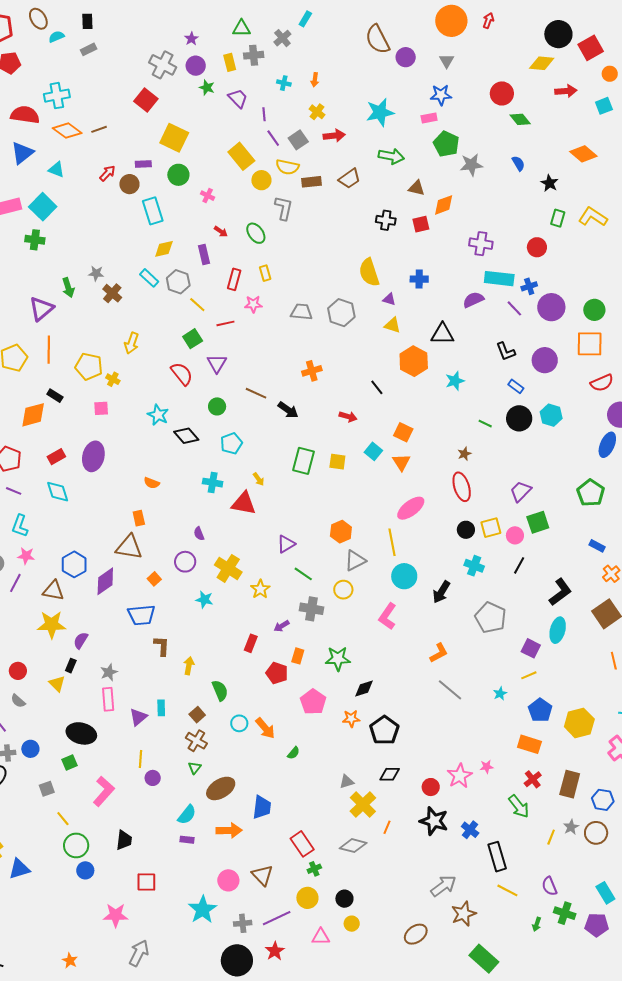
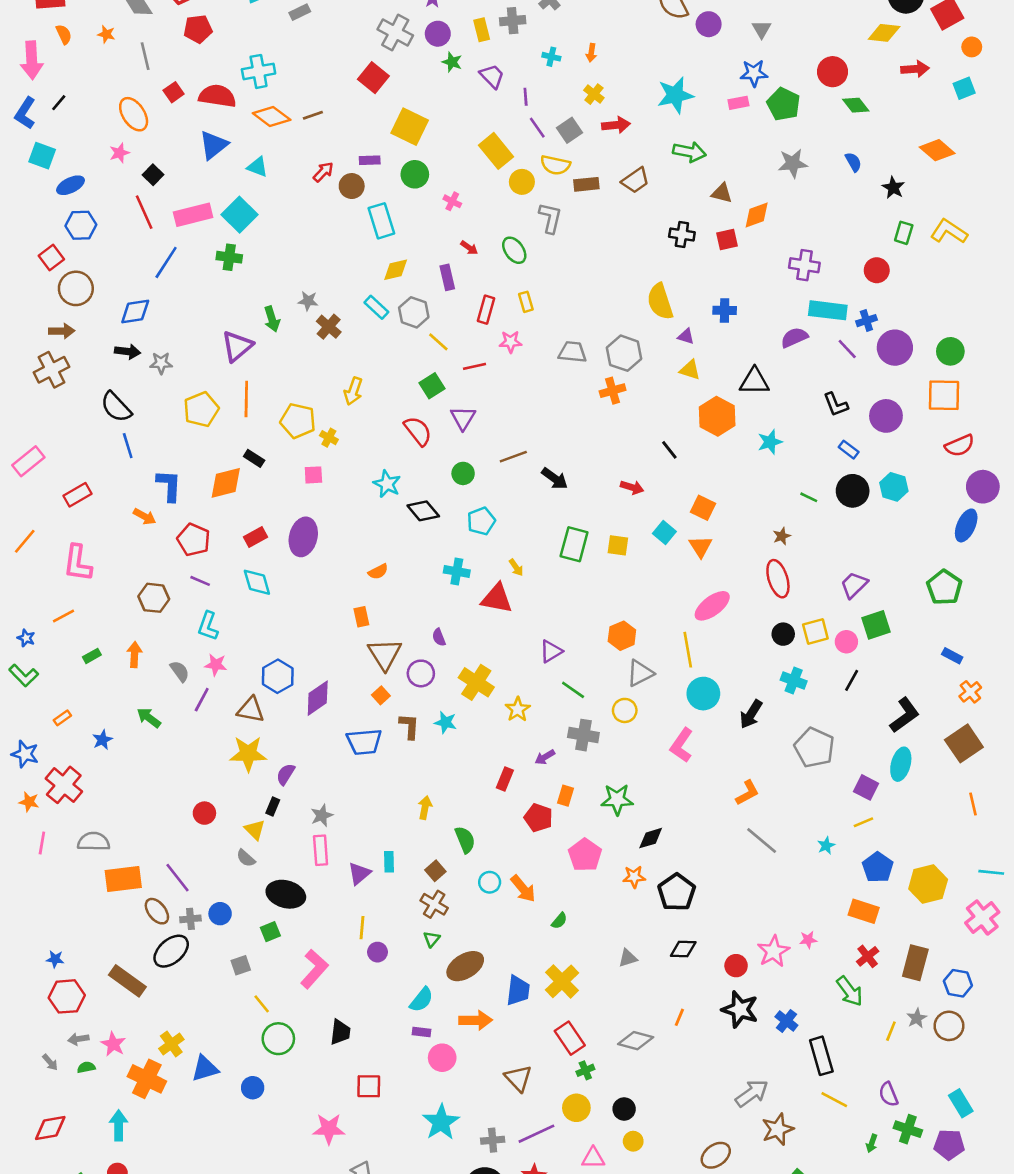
green pentagon: (446, 144) -> (784, 104), moved
orange cross: (312, 371) -> (613, 391), moved
brown line: (256, 393) -> (513, 457), turned -45
orange semicircle: (152, 483) -> (378, 572), turned -49
brown triangle: (129, 547) -> (385, 654), moved, turned 48
brown L-shape: (162, 646) -> (409, 726), moved
gray semicircle: (18, 701) -> (246, 858), moved
yellow cross: (363, 804) -> (562, 981), moved
blue circle: (85, 870) -> (253, 1088), moved
pink circle: (228, 880) -> (442, 1058), moved

